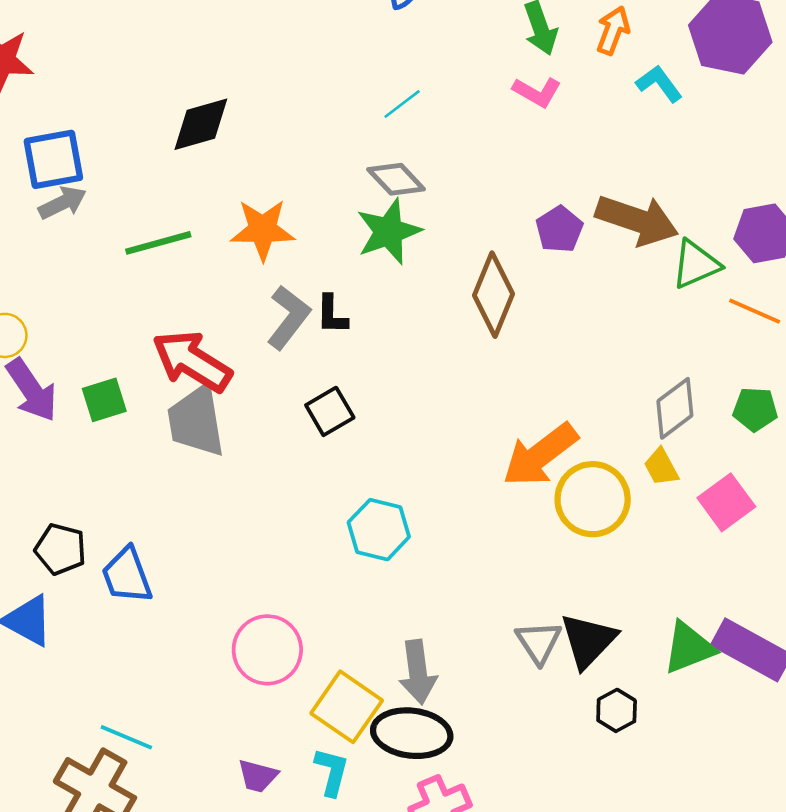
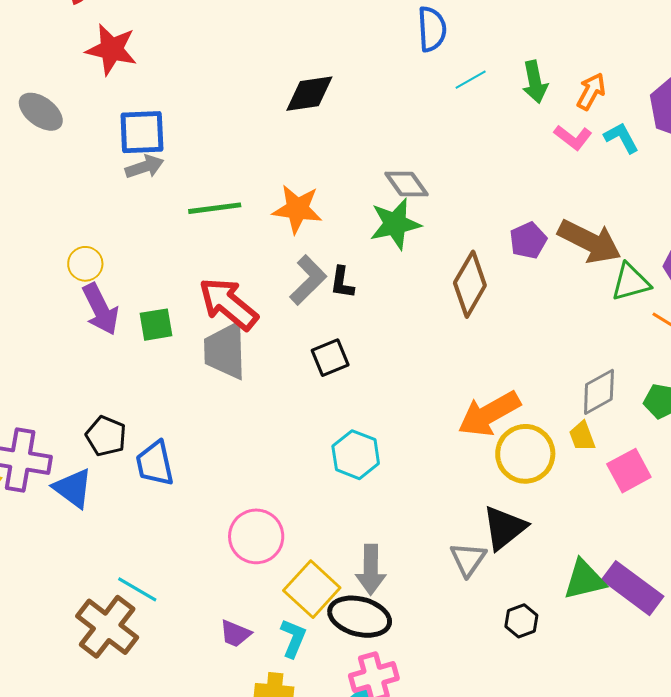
pink L-shape: (537, 92) -> (573, 137), moved
cyan line: (402, 104) -> (471, 80), moved
black diamond: (201, 124) -> (309, 94), moved
black triangle: (588, 641) -> (504, 528), moved

